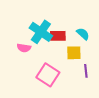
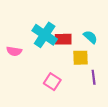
pink semicircle: (24, 48) -> (14, 51), moved
pink square: (48, 75) -> (52, 82), size x0.7

